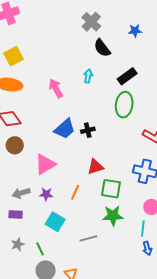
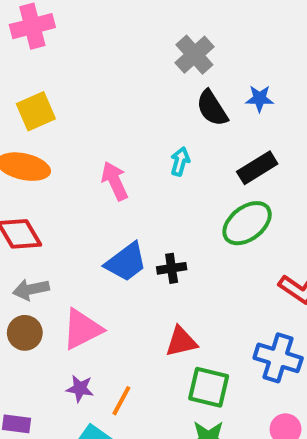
blue star: (135, 31) -> (260, 99), moved
green ellipse: (124, 105) -> (247, 223), turned 40
brown circle: (15, 145) -> (25, 333), moved
orange line: (75, 192) -> (121, 401), moved
gray arrow: (21, 193) -> (31, 289), moved

